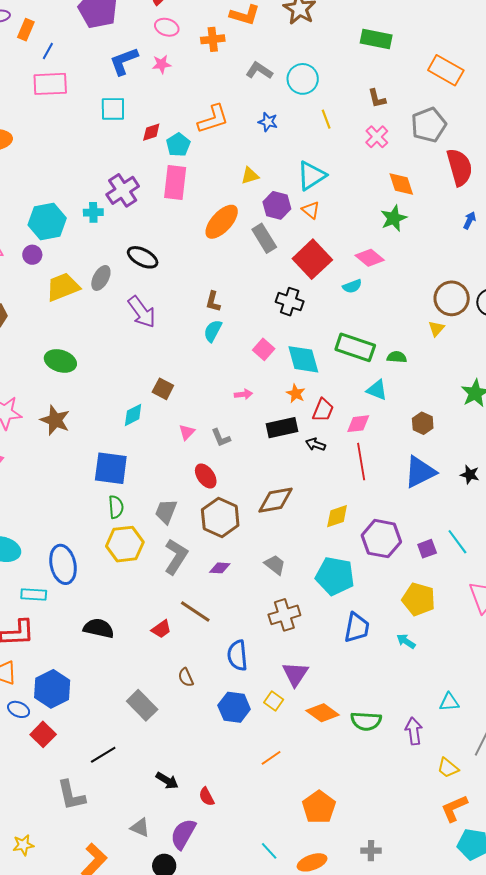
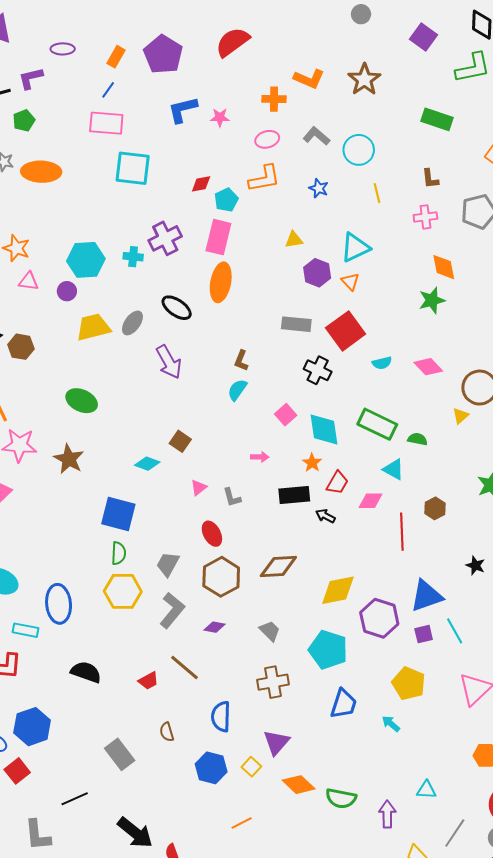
pink ellipse: (167, 27) -> (267, 139), moved, turned -40
orange rectangle: (26, 30) -> (116, 57), moved
cyan square: (113, 109) -> (133, 168), moved, size x1.4
pink cross: (377, 137) -> (425, 217), turned 30
orange ellipse: (222, 222) -> (221, 282), moved, turned -39
gray rectangle: (264, 238) -> (296, 324), moved, turned -60
pink diamond: (370, 258) -> (428, 367), moved
cyan diamond: (133, 415) -> (147, 464), turned 40
red line: (361, 462) -> (402, 532), moved
blue triangle: (420, 472) -> (426, 596), moved
yellow diamond: (337, 516) -> (338, 590), size x1.4
black arrow: (167, 781) -> (135, 833), size x1.6

